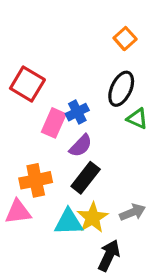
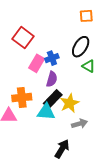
orange square: (125, 39) -> (86, 16), turned 32
purple semicircle: (81, 146) -> (52, 79), turned -35
yellow star: (92, 218) -> (70, 103), moved
cyan triangle: (69, 222) -> (46, 112), moved

